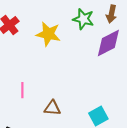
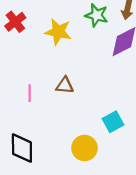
brown triangle: (52, 108) -> (65, 85), moved

